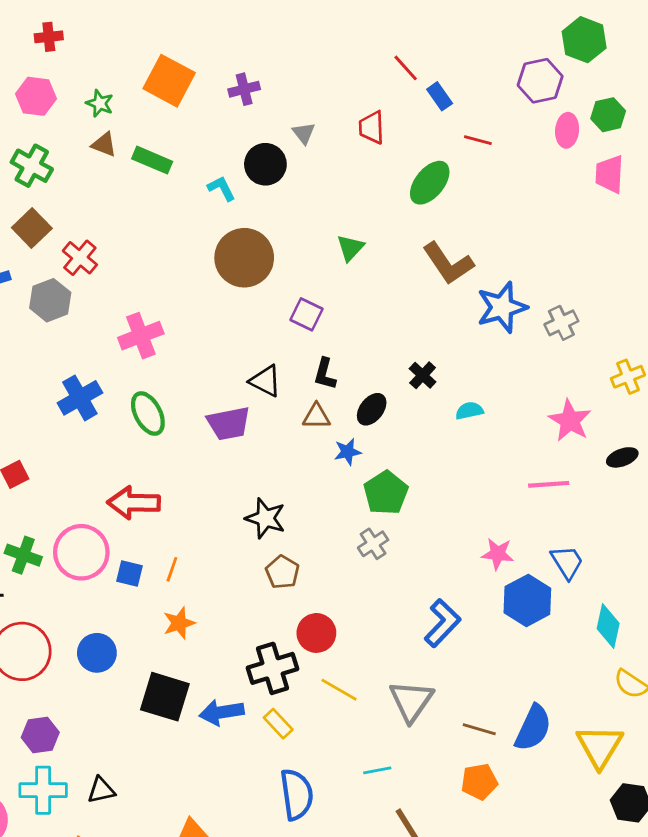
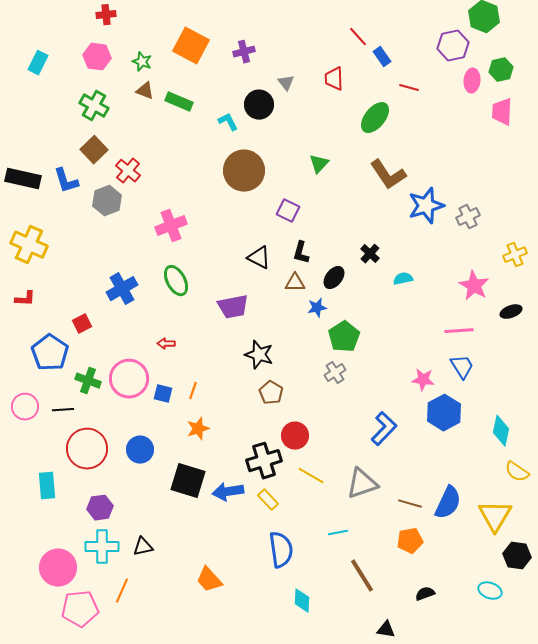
blue cross: (80, 398) -> (122, 289), moved
purple trapezoid: (229, 423) -> (233, 307), moved
red arrow: (134, 503) -> (166, 344), size x0.5
blue trapezoid: (567, 562) -> (462, 367), moved
gray triangle: (411, 701) -> (362, 484), turned 36

